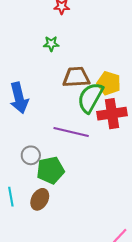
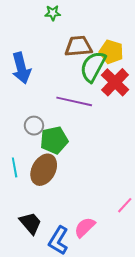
red cross: (112, 114) -> (115, 82), turned -36
brown ellipse: (40, 199) -> (44, 170), size x1.4

